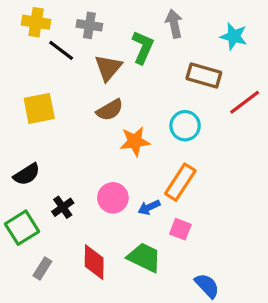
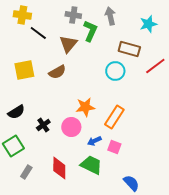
gray cross: (89, 25) -> (73, 15), moved
cyan star: (234, 36) -> (148, 24), turned -30
brown semicircle: (110, 110) -> (57, 72), moved
cyan circle: (185, 126) -> (115, 71), moved
orange star: (135, 141) -> (85, 107), moved
black cross: (63, 207) -> (43, 125), moved
blue arrow: (149, 207) -> (94, 141), moved

